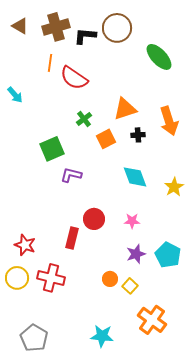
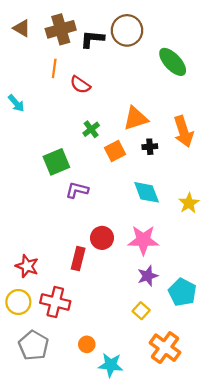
red semicircle: (74, 78) -> (80, 85), size x0.7
pink star: (132, 221) -> (143, 240), size x1.8
cyan pentagon: (168, 255) -> (182, 292), moved
orange circle: (110, 279) -> (87, 344), moved
gray pentagon: (34, 338) -> (34, 345), moved

